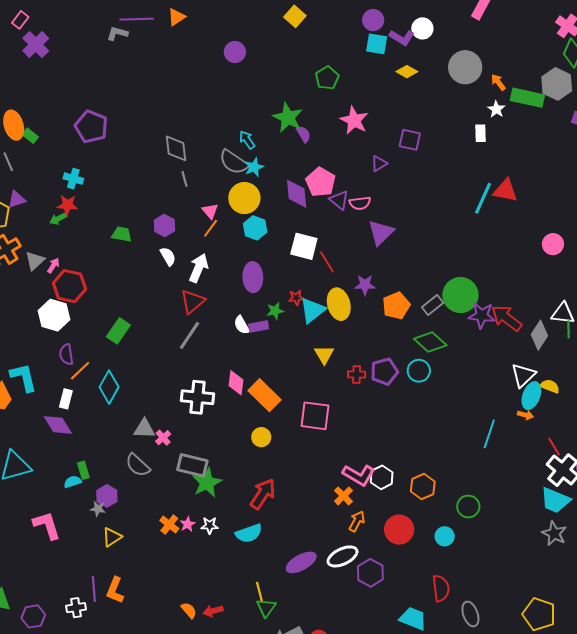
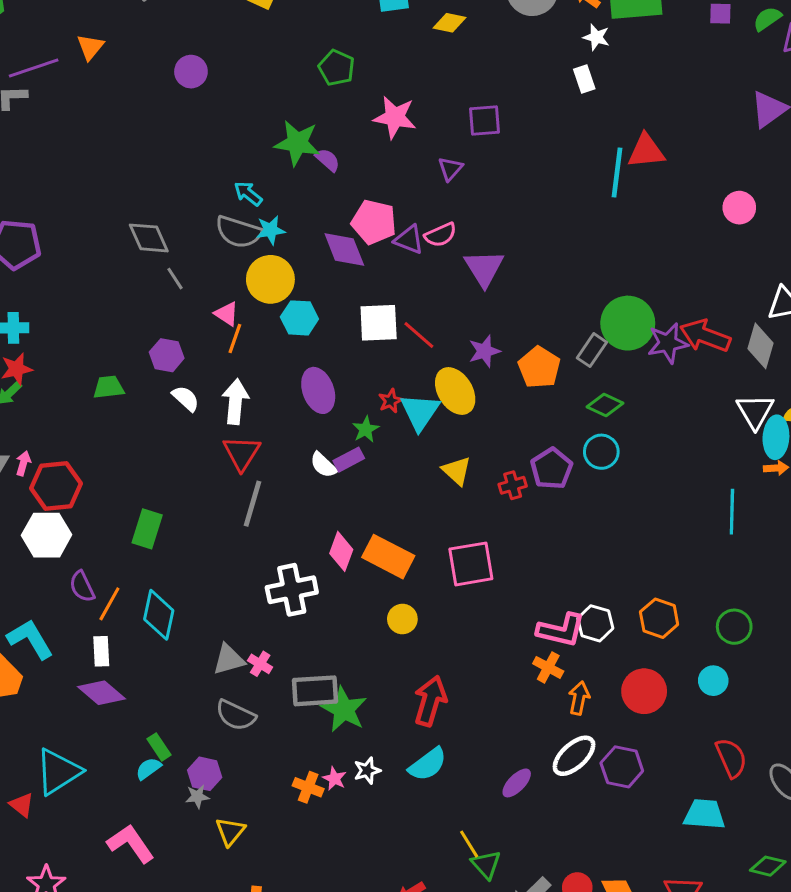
cyan star: (254, 167) -> (271, 230), turned 30
green diamond: (430, 342) -> (605, 405), size x0.7
pink diamond: (236, 383) -> (341, 551), turned 30
purple ellipse: (301, 562) -> (517, 783), size x0.7

